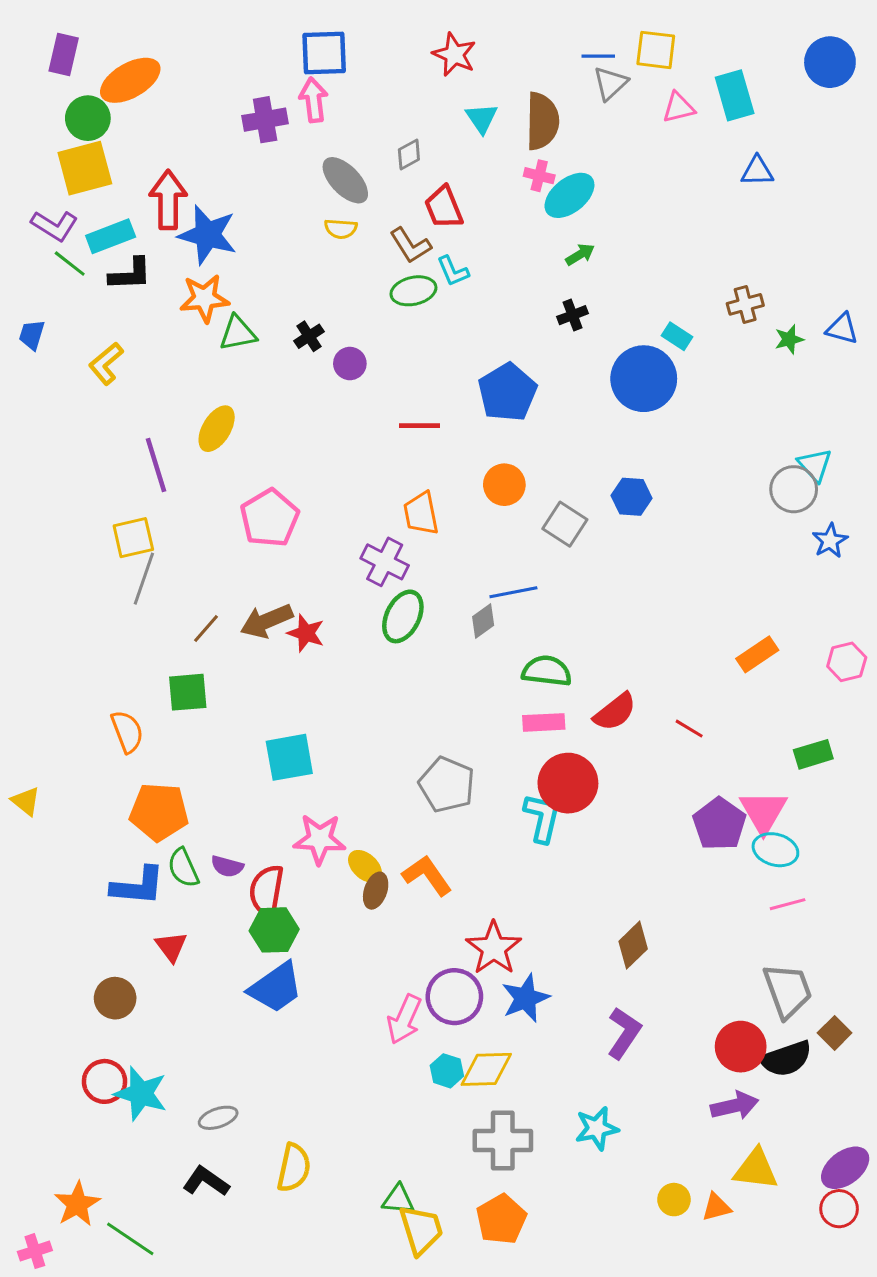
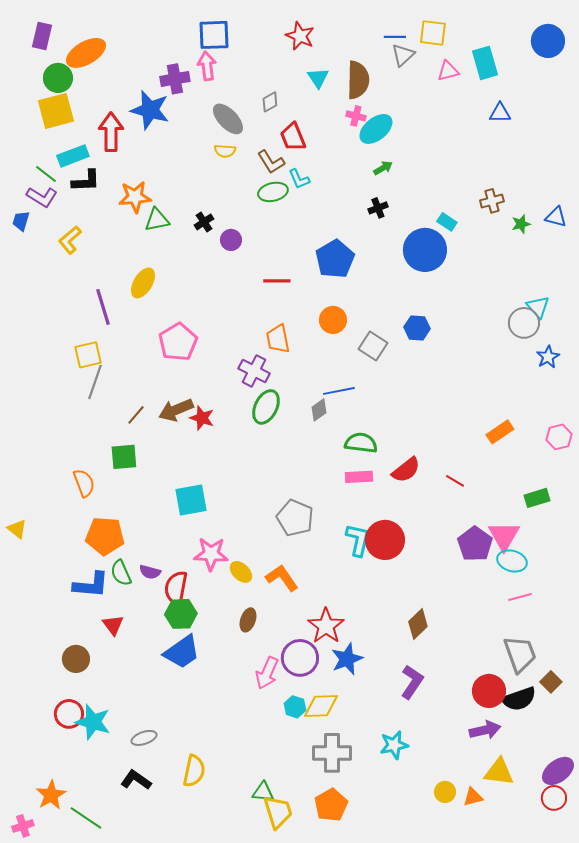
purple L-shape: (55, 226) -> (42, 197), moved
blue star: (207, 235) -> (150, 110), moved
red circle: (568, 783) -> (385, 540), moved
brown ellipse: (376, 891) -> (248, 620), moved

